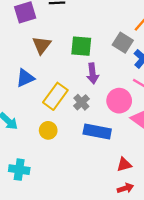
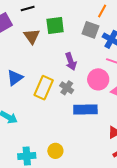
brown triangle: (42, 45) -> (32, 36), moved
green square: (81, 46) -> (55, 26), moved
yellow circle: (48, 130) -> (55, 151), moved

